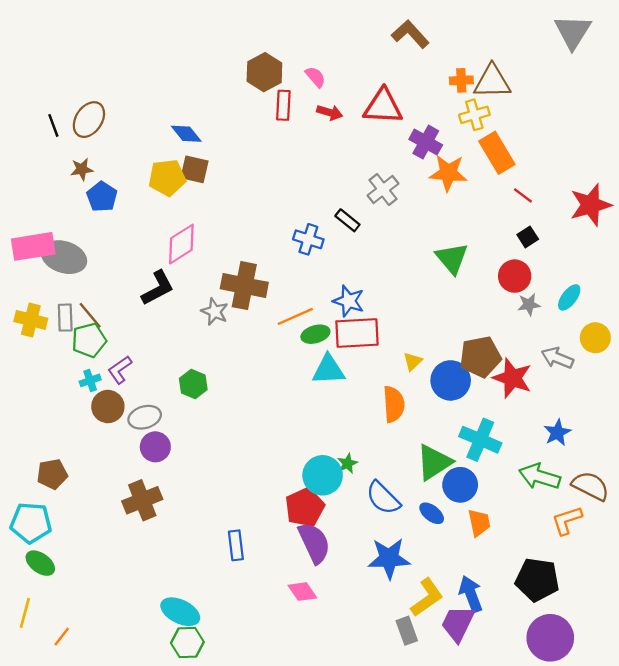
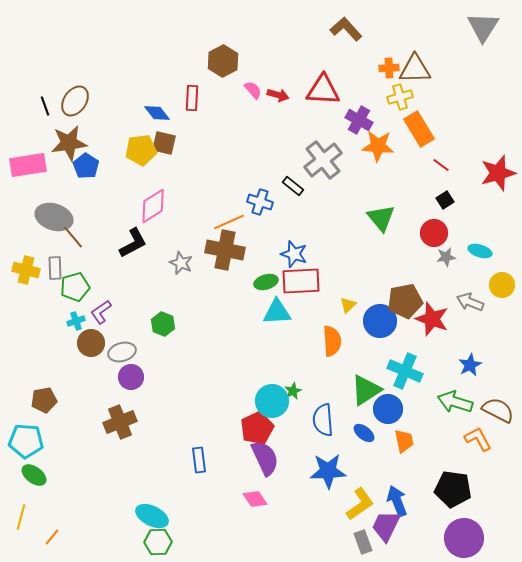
pink semicircle: (315, 77) -> (253, 90), moved
red rectangle: (283, 105) -> (192, 98), moved
brown star: (82, 169) -> (69, 143), size x1.8
gray cross: (383, 190) -> (323, 160), size x1.4
pink rectangle: (33, 246) -> (28, 165), moved
brown cross: (244, 286) -> (225, 250), moved
cyan ellipse: (569, 297) -> (480, 251), turned 70
brown line: (90, 315) -> (73, 237), moved
orange line: (295, 316) -> (229, 222), moved
blue semicircle: (383, 498) -> (323, 420), turned 40
orange L-shape: (567, 520) -> (478, 439), turned 80
gray rectangle: (407, 631) -> (363, 542), moved

